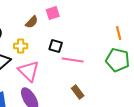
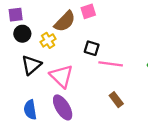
brown semicircle: (32, 22) -> (65, 21), size x1.5
yellow cross: (21, 46) -> (48, 40), moved, turned -32

